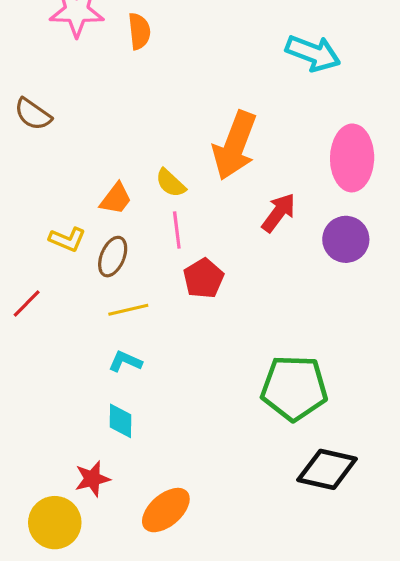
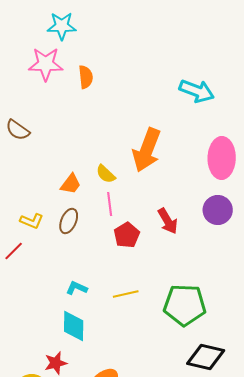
red arrow: (279, 213) -> (168, 221), moved, turned 112
yellow L-shape: (67, 239) -> (32, 221), moved
yellow line: (128, 310) -> (126, 294), moved
cyan diamond: (120, 421) -> (74, 326), size x1.4

